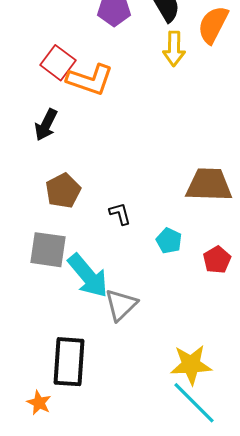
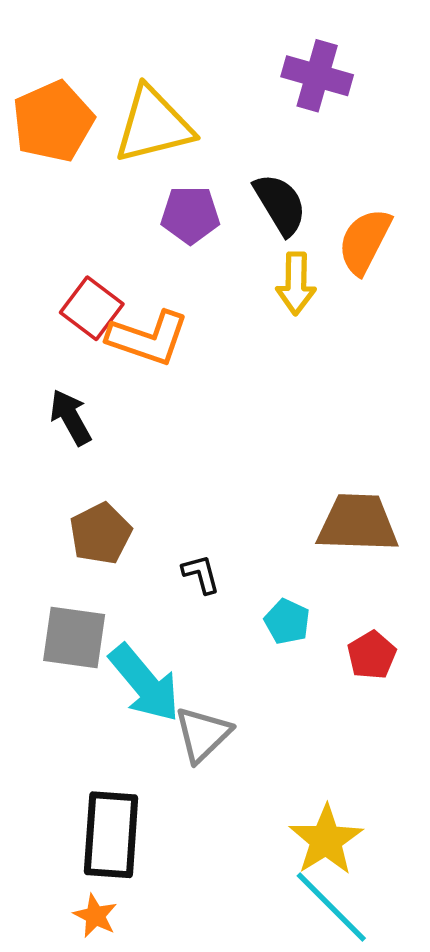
black arrow: (46, 125) -> (71, 417), turned 124
yellow star: (191, 365) -> (326, 840), turned -30
orange star: (39, 403) -> (95, 916), moved

